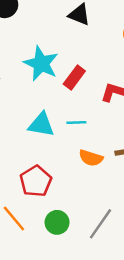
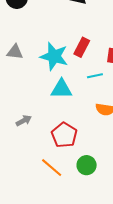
cyan star: (41, 64) -> (54, 56), moved
cyan line: (76, 123) -> (95, 76), moved

